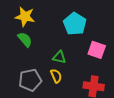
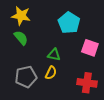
yellow semicircle: (56, 76) -> (51, 73), turned 48

